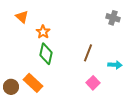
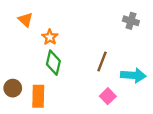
cyan arrow: (115, 65) -> (133, 75), size x1.5
orange rectangle: (33, 83) -> (38, 96), turned 48
brown circle: (11, 87) -> (13, 88), moved

